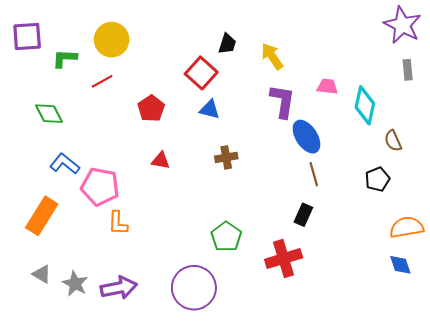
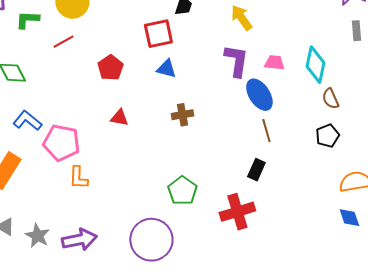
yellow arrow: (272, 56) -> (241, 18), moved
red square: (201, 73) -> (158, 34), turned 36
pink trapezoid: (327, 87) -> (274, 63), moved
brown semicircle: (393, 141) -> (330, 99), moved

